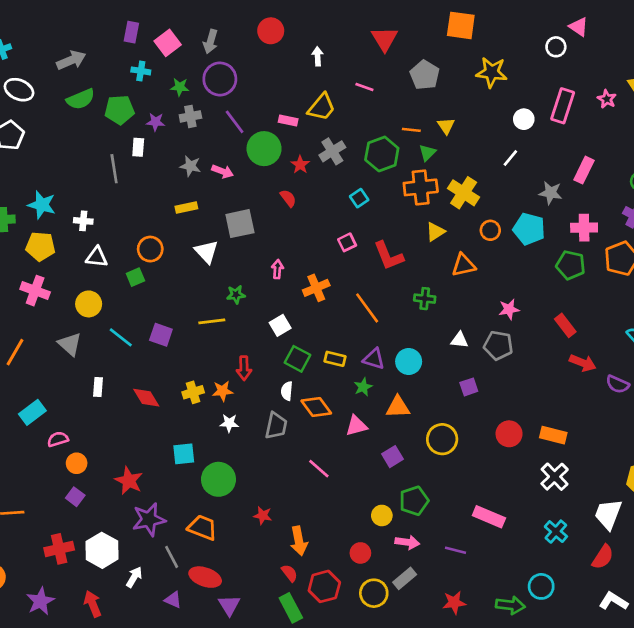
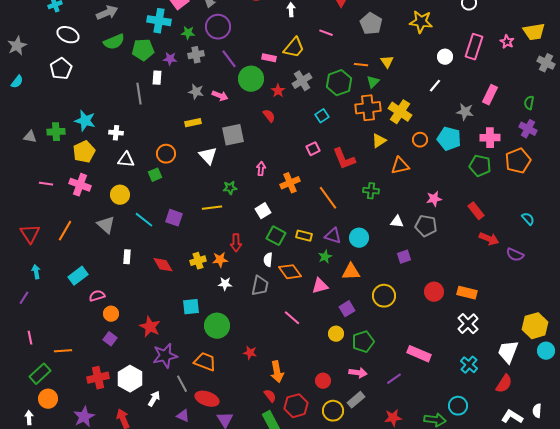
cyan cross: (141, 71) -> (159, 21), size x1.6
yellow pentagon: (40, 246) -> (84, 152), turned -30
yellow circle: (382, 515) -> (336, 334), moved
purple line: (455, 550) -> (394, 379), turned -49

